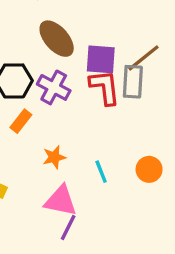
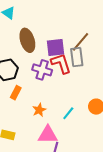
brown ellipse: (57, 39) -> (27, 40), turned 35
purple cross: (54, 87) -> (42, 70), moved
cyan line: (101, 172) -> (68, 113), turned 72

